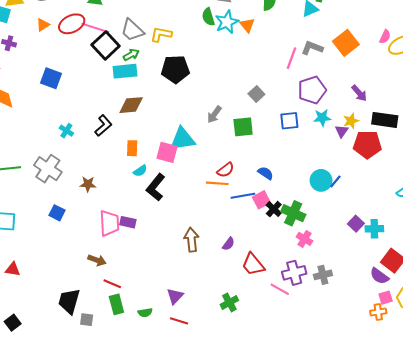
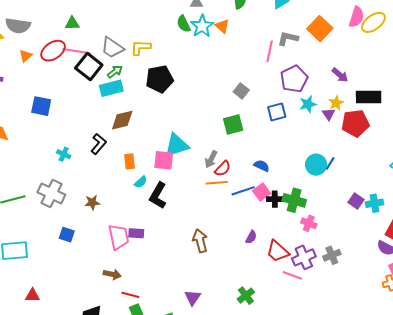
pink semicircle: (385, 37) -> (356, 17), size x1.5
gray arrow: (214, 114) -> (211, 159), moved
black cross: (274, 209) -> (275, 199), turned -35
purple semicircle: (228, 244) -> (251, 237), moved
red trapezoid: (253, 264) -> (278, 251), moved

